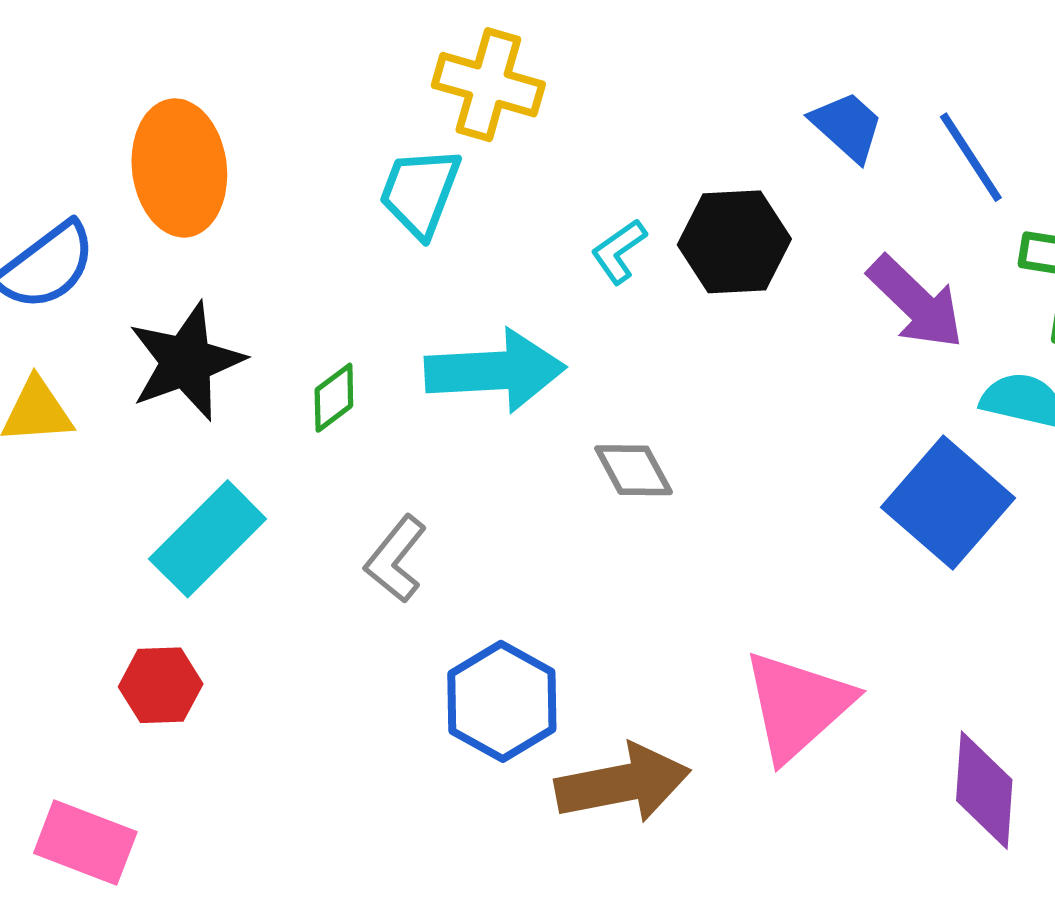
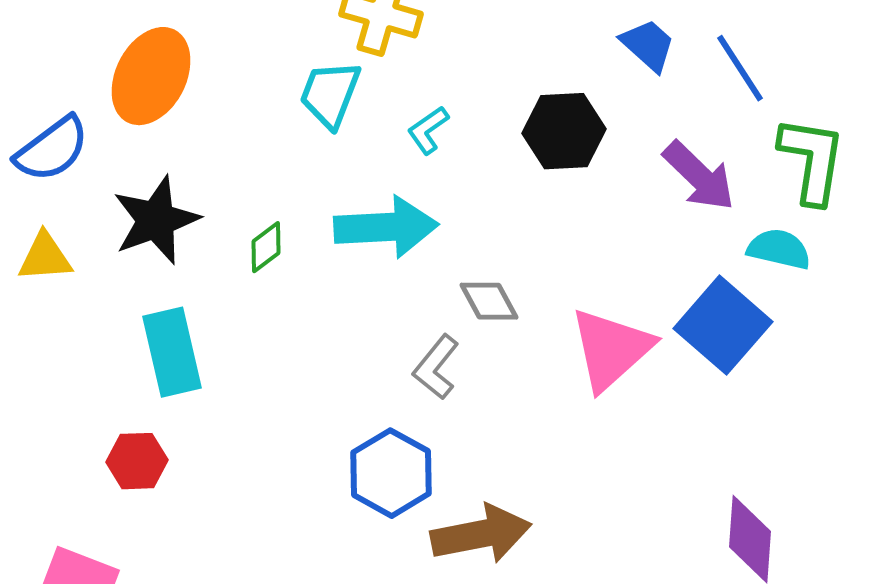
orange ellipse: (179, 168) -> (151, 76), turned 34
cyan L-shape: (619, 251) -> (428, 130), moved
cyan rectangle: (208, 539) -> (172, 352), turned -58
gray L-shape: (396, 559) -> (436, 367), moved
pink triangle: (797, 705) -> (611, 349), moved

